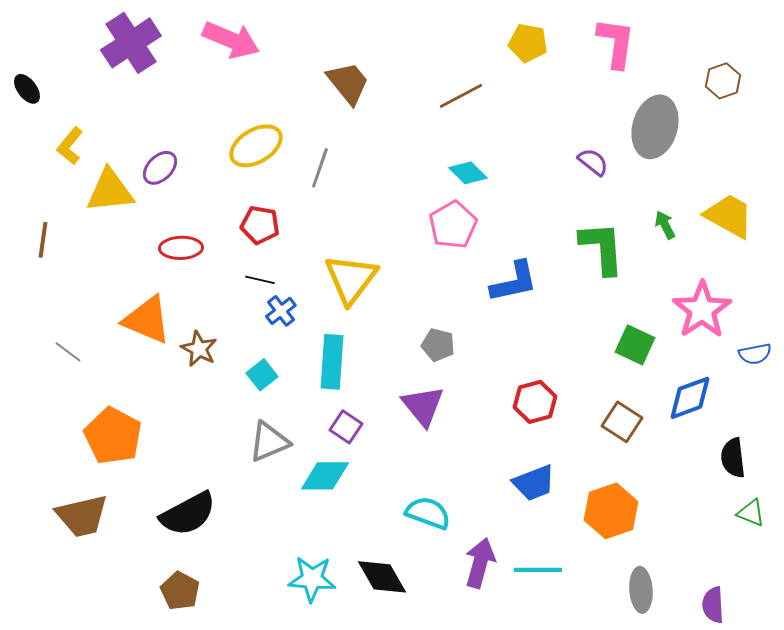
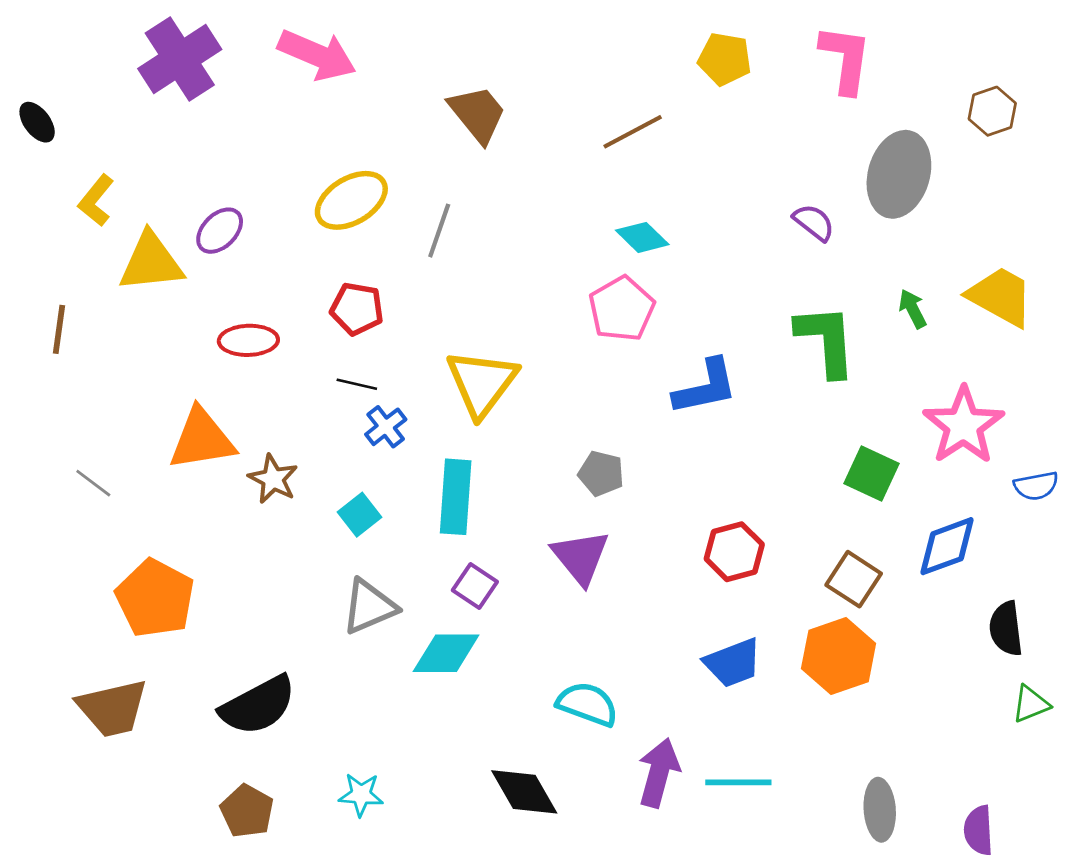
orange triangle: (147, 320) -> (202, 439), turned -32
orange hexagon: (611, 511) -> (839, 656), moved
green triangle: (751, 513) -> (1031, 704), turned -44
cyan star: (312, 579) -> (361, 795), moved, size x0.7

